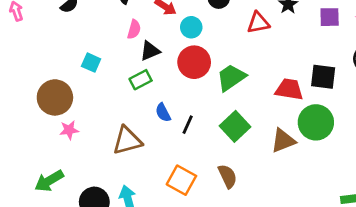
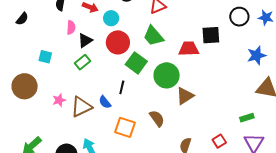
green trapezoid: (231, 77) -> (153, 36), moved, turned -85
blue semicircle: (163, 113) -> (105, 102), moved
green circle: (316, 122) -> (167, 75), moved
green square: (235, 126) -> (136, 63), moved
pink star: (69, 130) -> (59, 100), moved
brown triangle: (283, 141) -> (185, 96), moved

